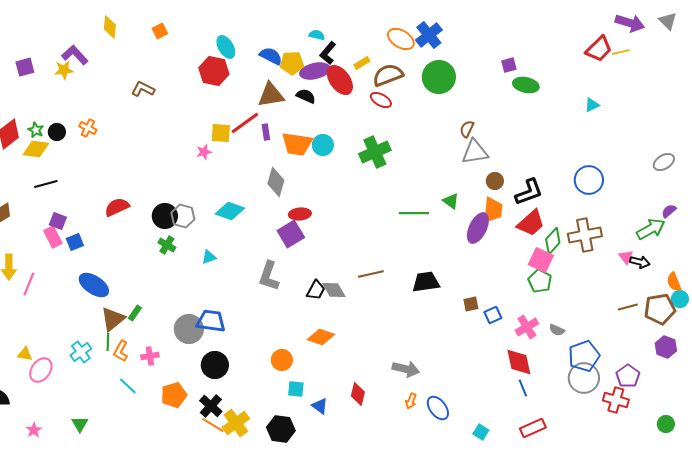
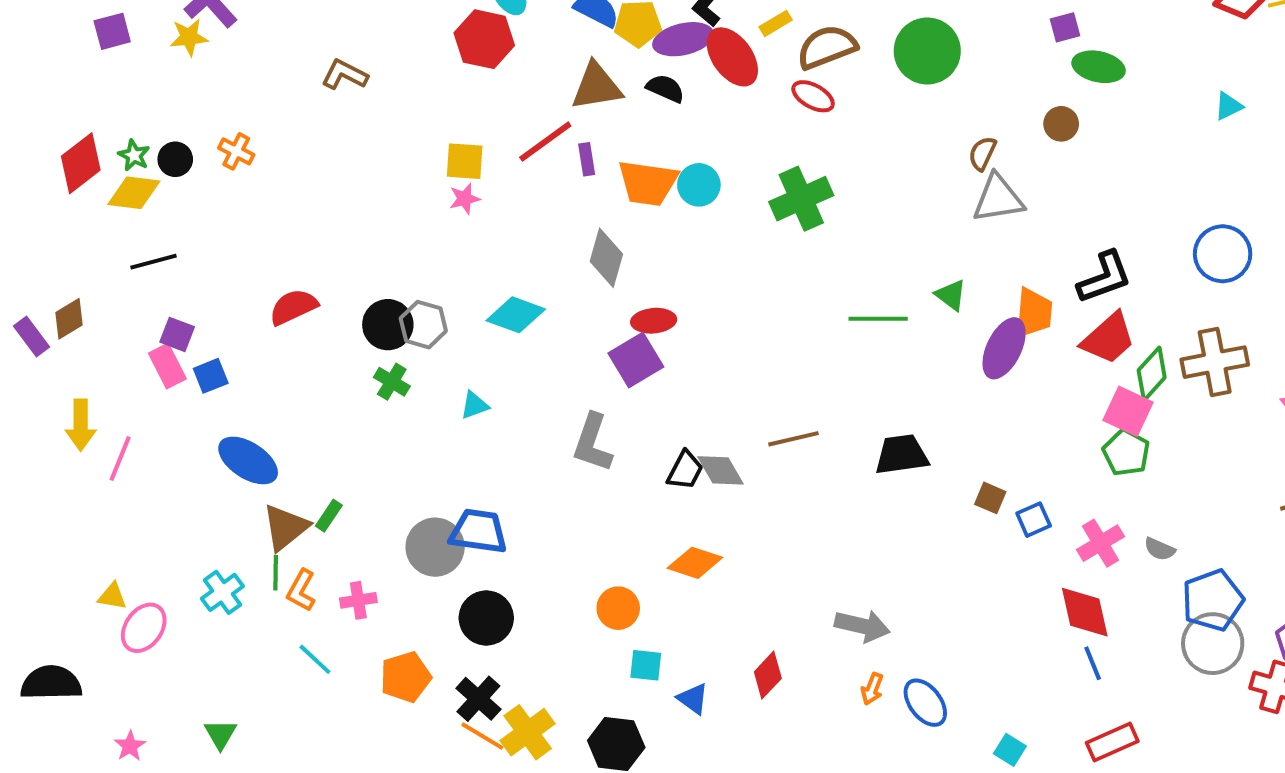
yellow square: (221, 133) -> (465, 161), moved
brown circle: (495, 181) -> (1061, 124), moved
brown square: (471, 304) -> (990, 498), turned 35
red diamond: (358, 394) -> (768, 675), turned 30

